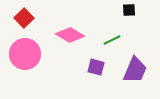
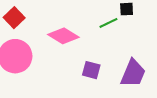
green line: (112, 40) -> (108, 23), moved

